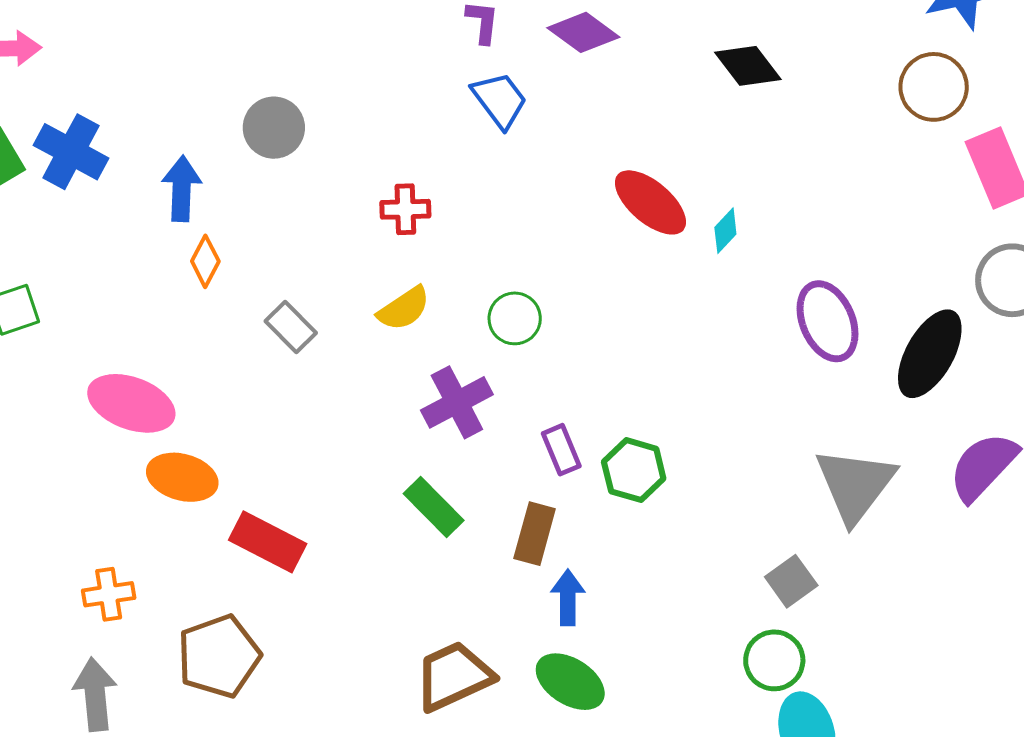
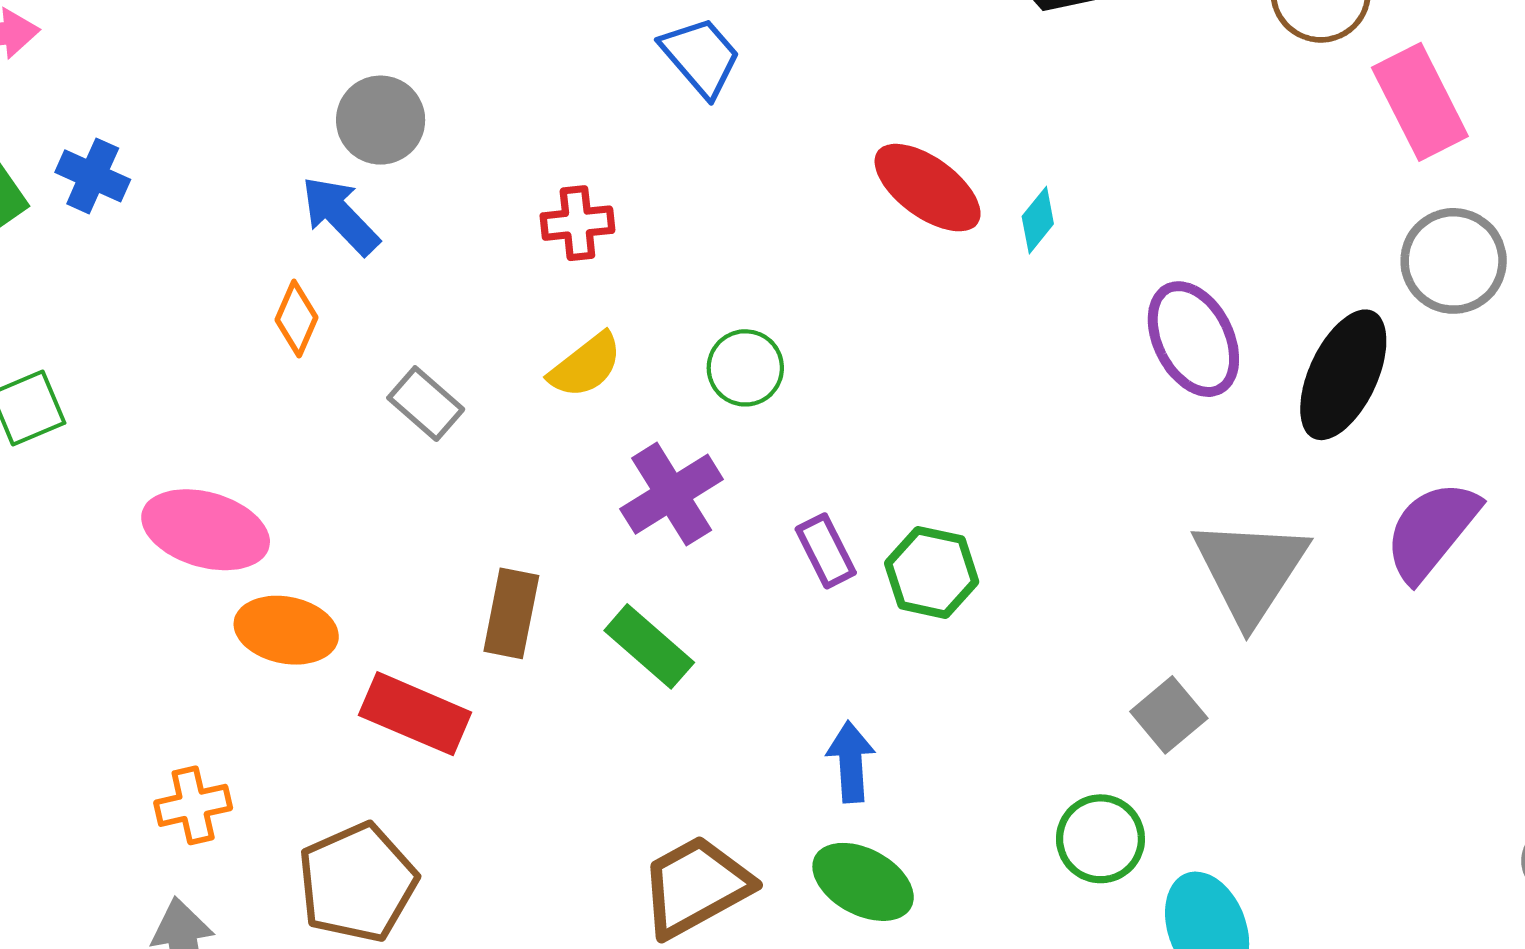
blue cross: (71, 152) -> (93, 176), size x0.7
blue arrow: (182, 189) -> (340, 215), moved, turned -42
brown rectangle: (535, 534) -> (511, 613), moved
green circle: (774, 660) -> (1100, 839), moved

